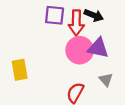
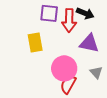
pink circle: (80, 50) -> (64, 68), moved
yellow rectangle: (20, 70) -> (35, 42), moved

